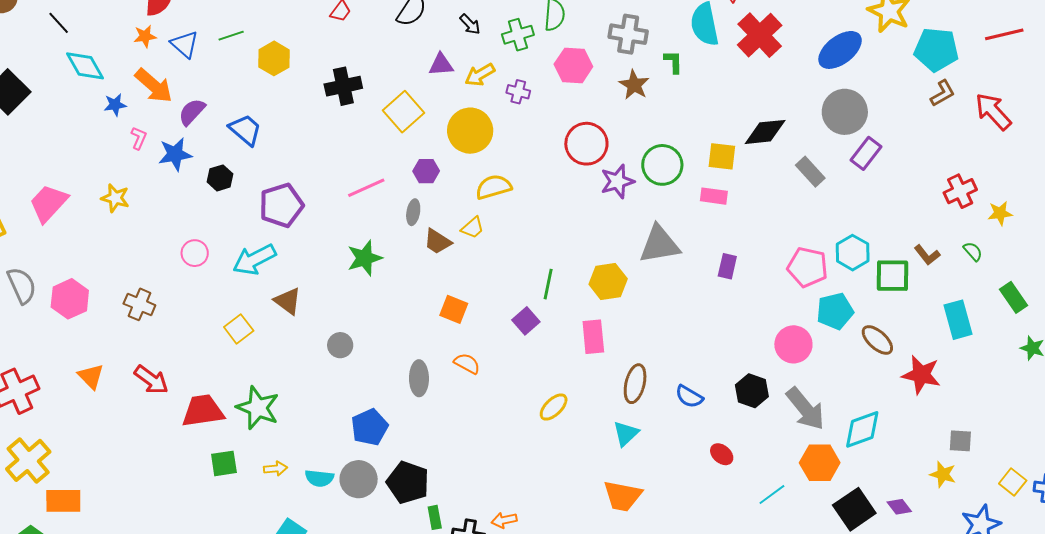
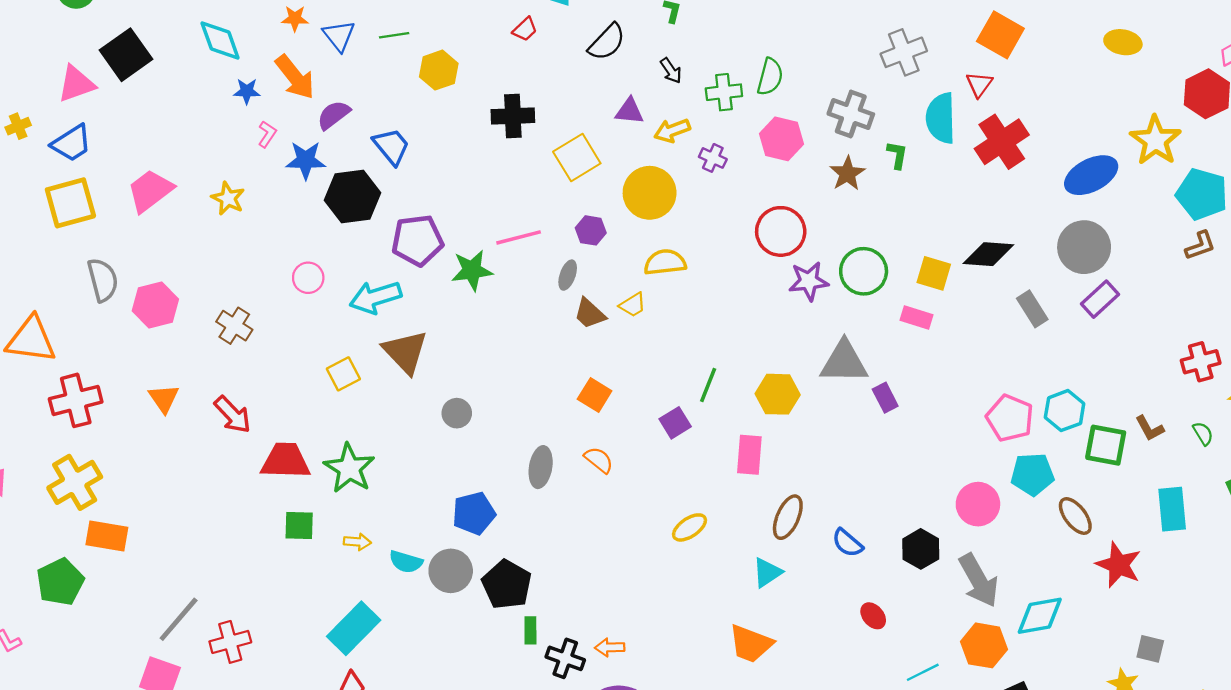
black hexagon: (220, 178) -> (353, 197), size x1.8
green star: (365, 258) -> (472, 270), moved
purple rectangle: (727, 266) -> (885, 398), moved, turned -50
brown triangle: (288, 301) -> (405, 352), size x1.4

